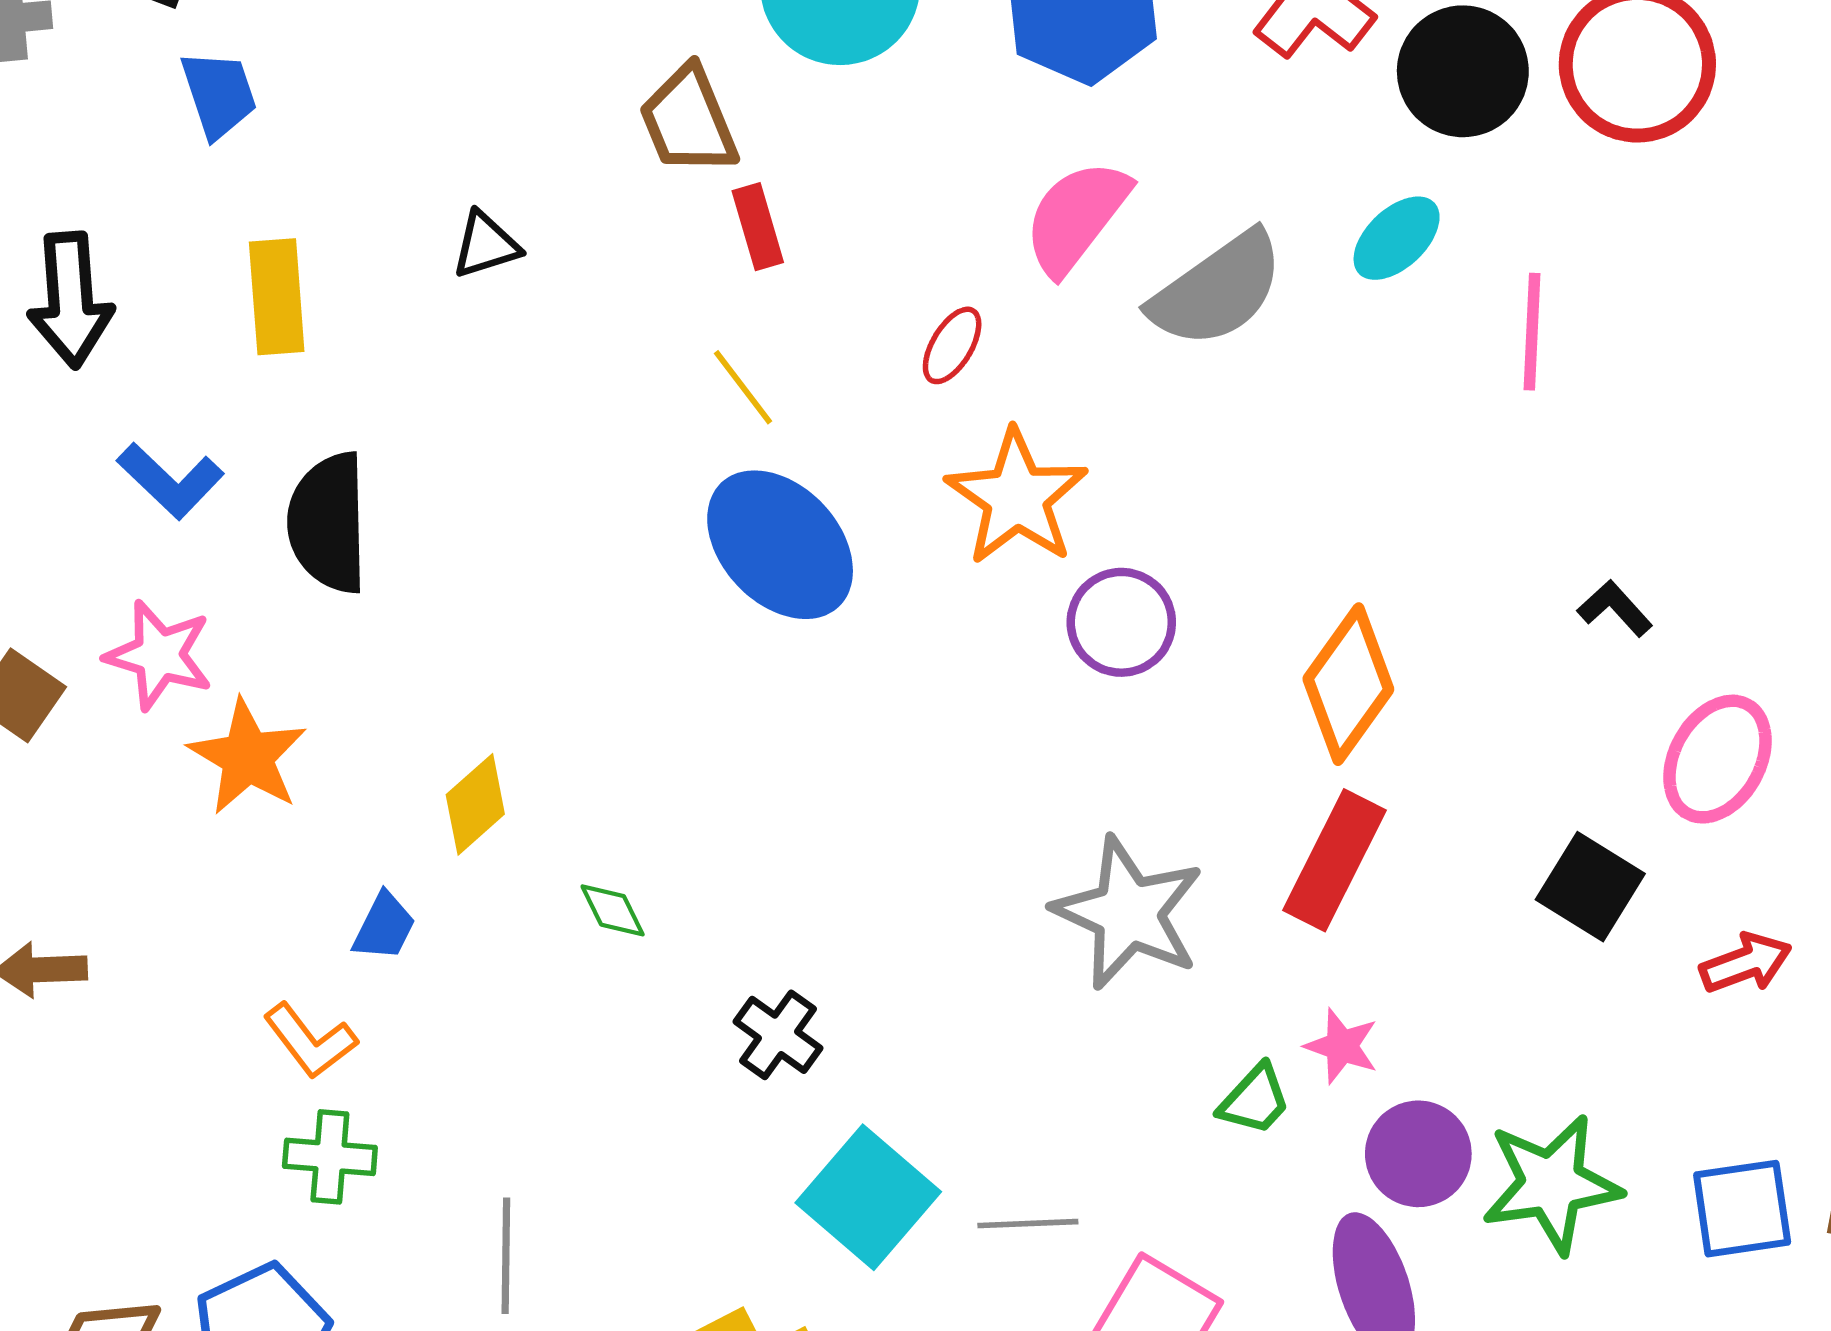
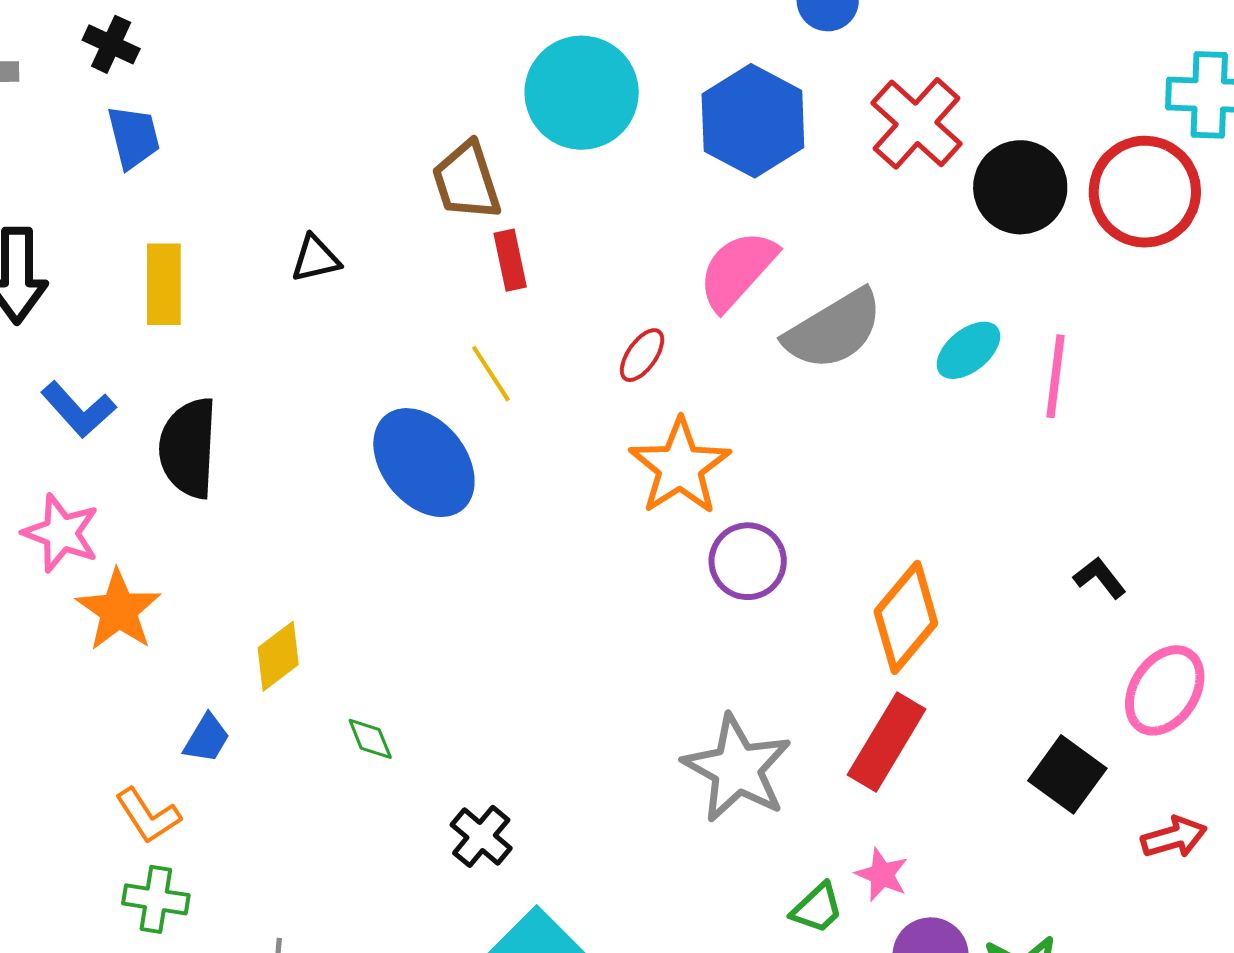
cyan ellipse: (1397, 238) -> (968, 350), moved
blue ellipse: (780, 545) -> (424, 463), moved

